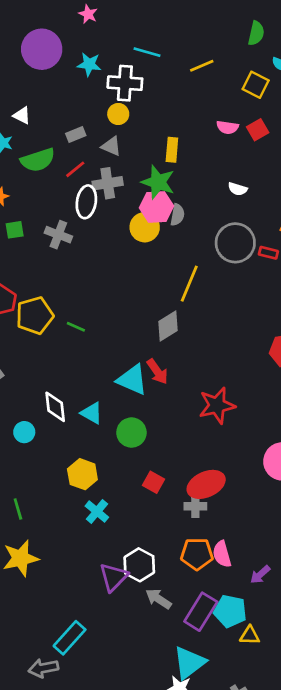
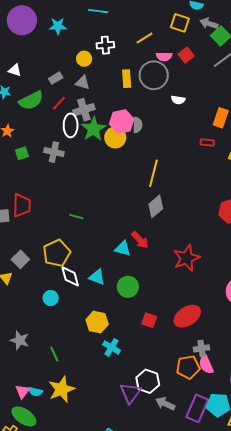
yellow line: (202, 66) -> (145, 38), moved
white cross: (125, 83) -> (105, 45), moved, size x0.7
green star: (158, 182) -> (93, 129), moved, turned 30
gray circle: (235, 243) -> (154, 75), moved
yellow pentagon: (35, 315) -> (57, 253), moved
gray diamond: (168, 326) -> (156, 206), moved
cyan triangle: (132, 380) -> (123, 249), size x0.7
gray cross: (195, 506) -> (202, 348), moved

